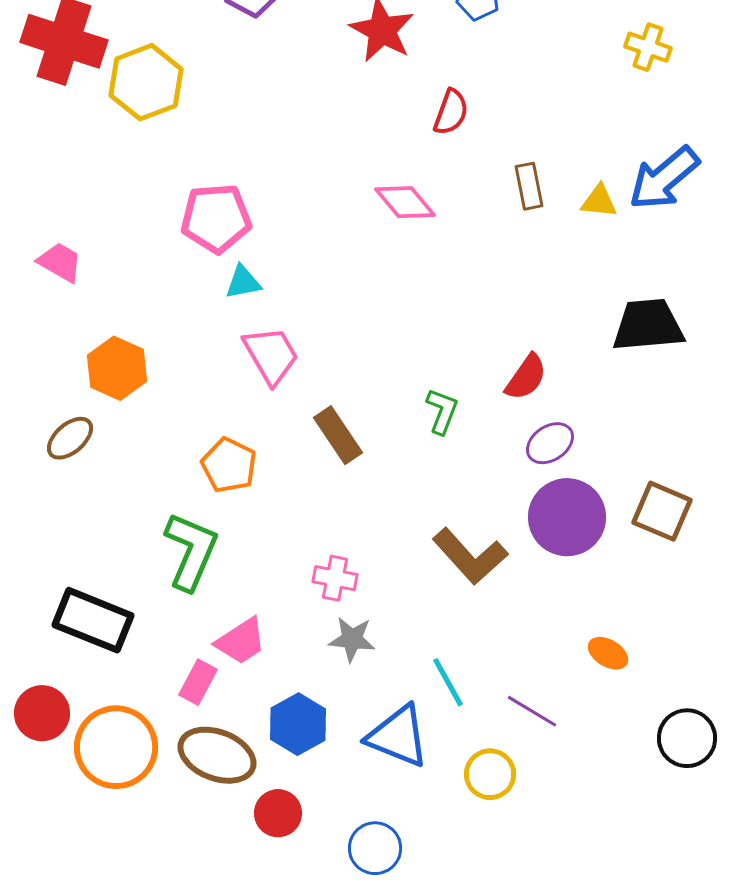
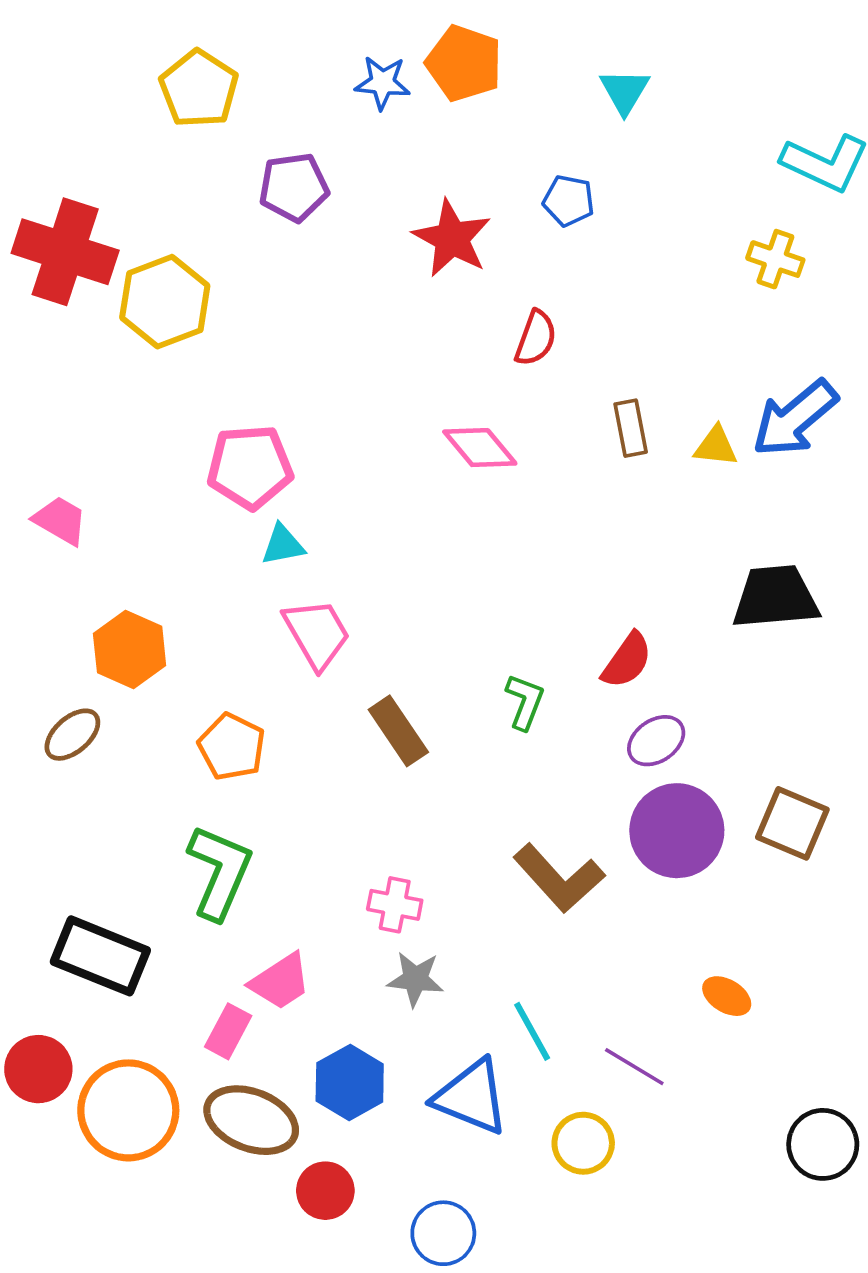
orange pentagon: (229, 465) -> (232, 747), moved
black circle: (687, 738) -> (823, 1144), moved

